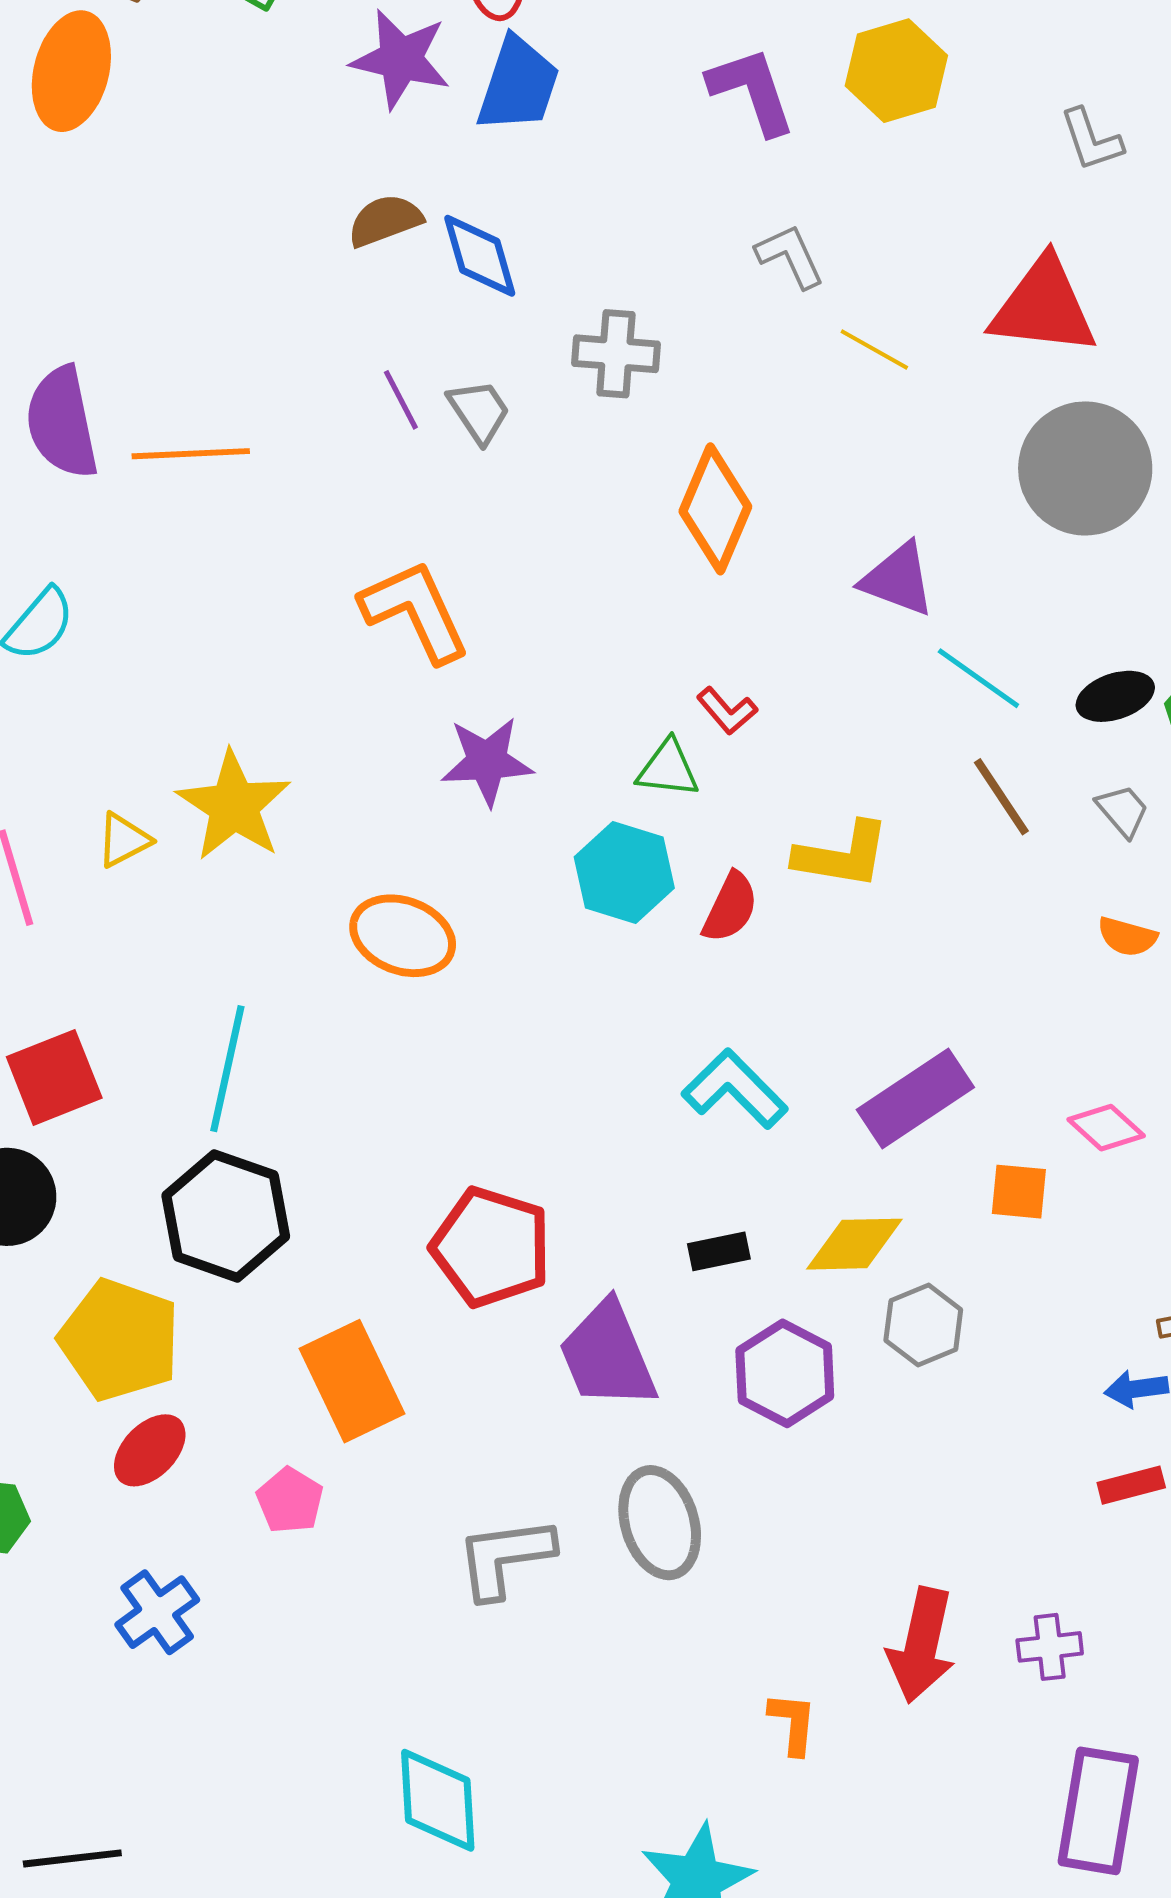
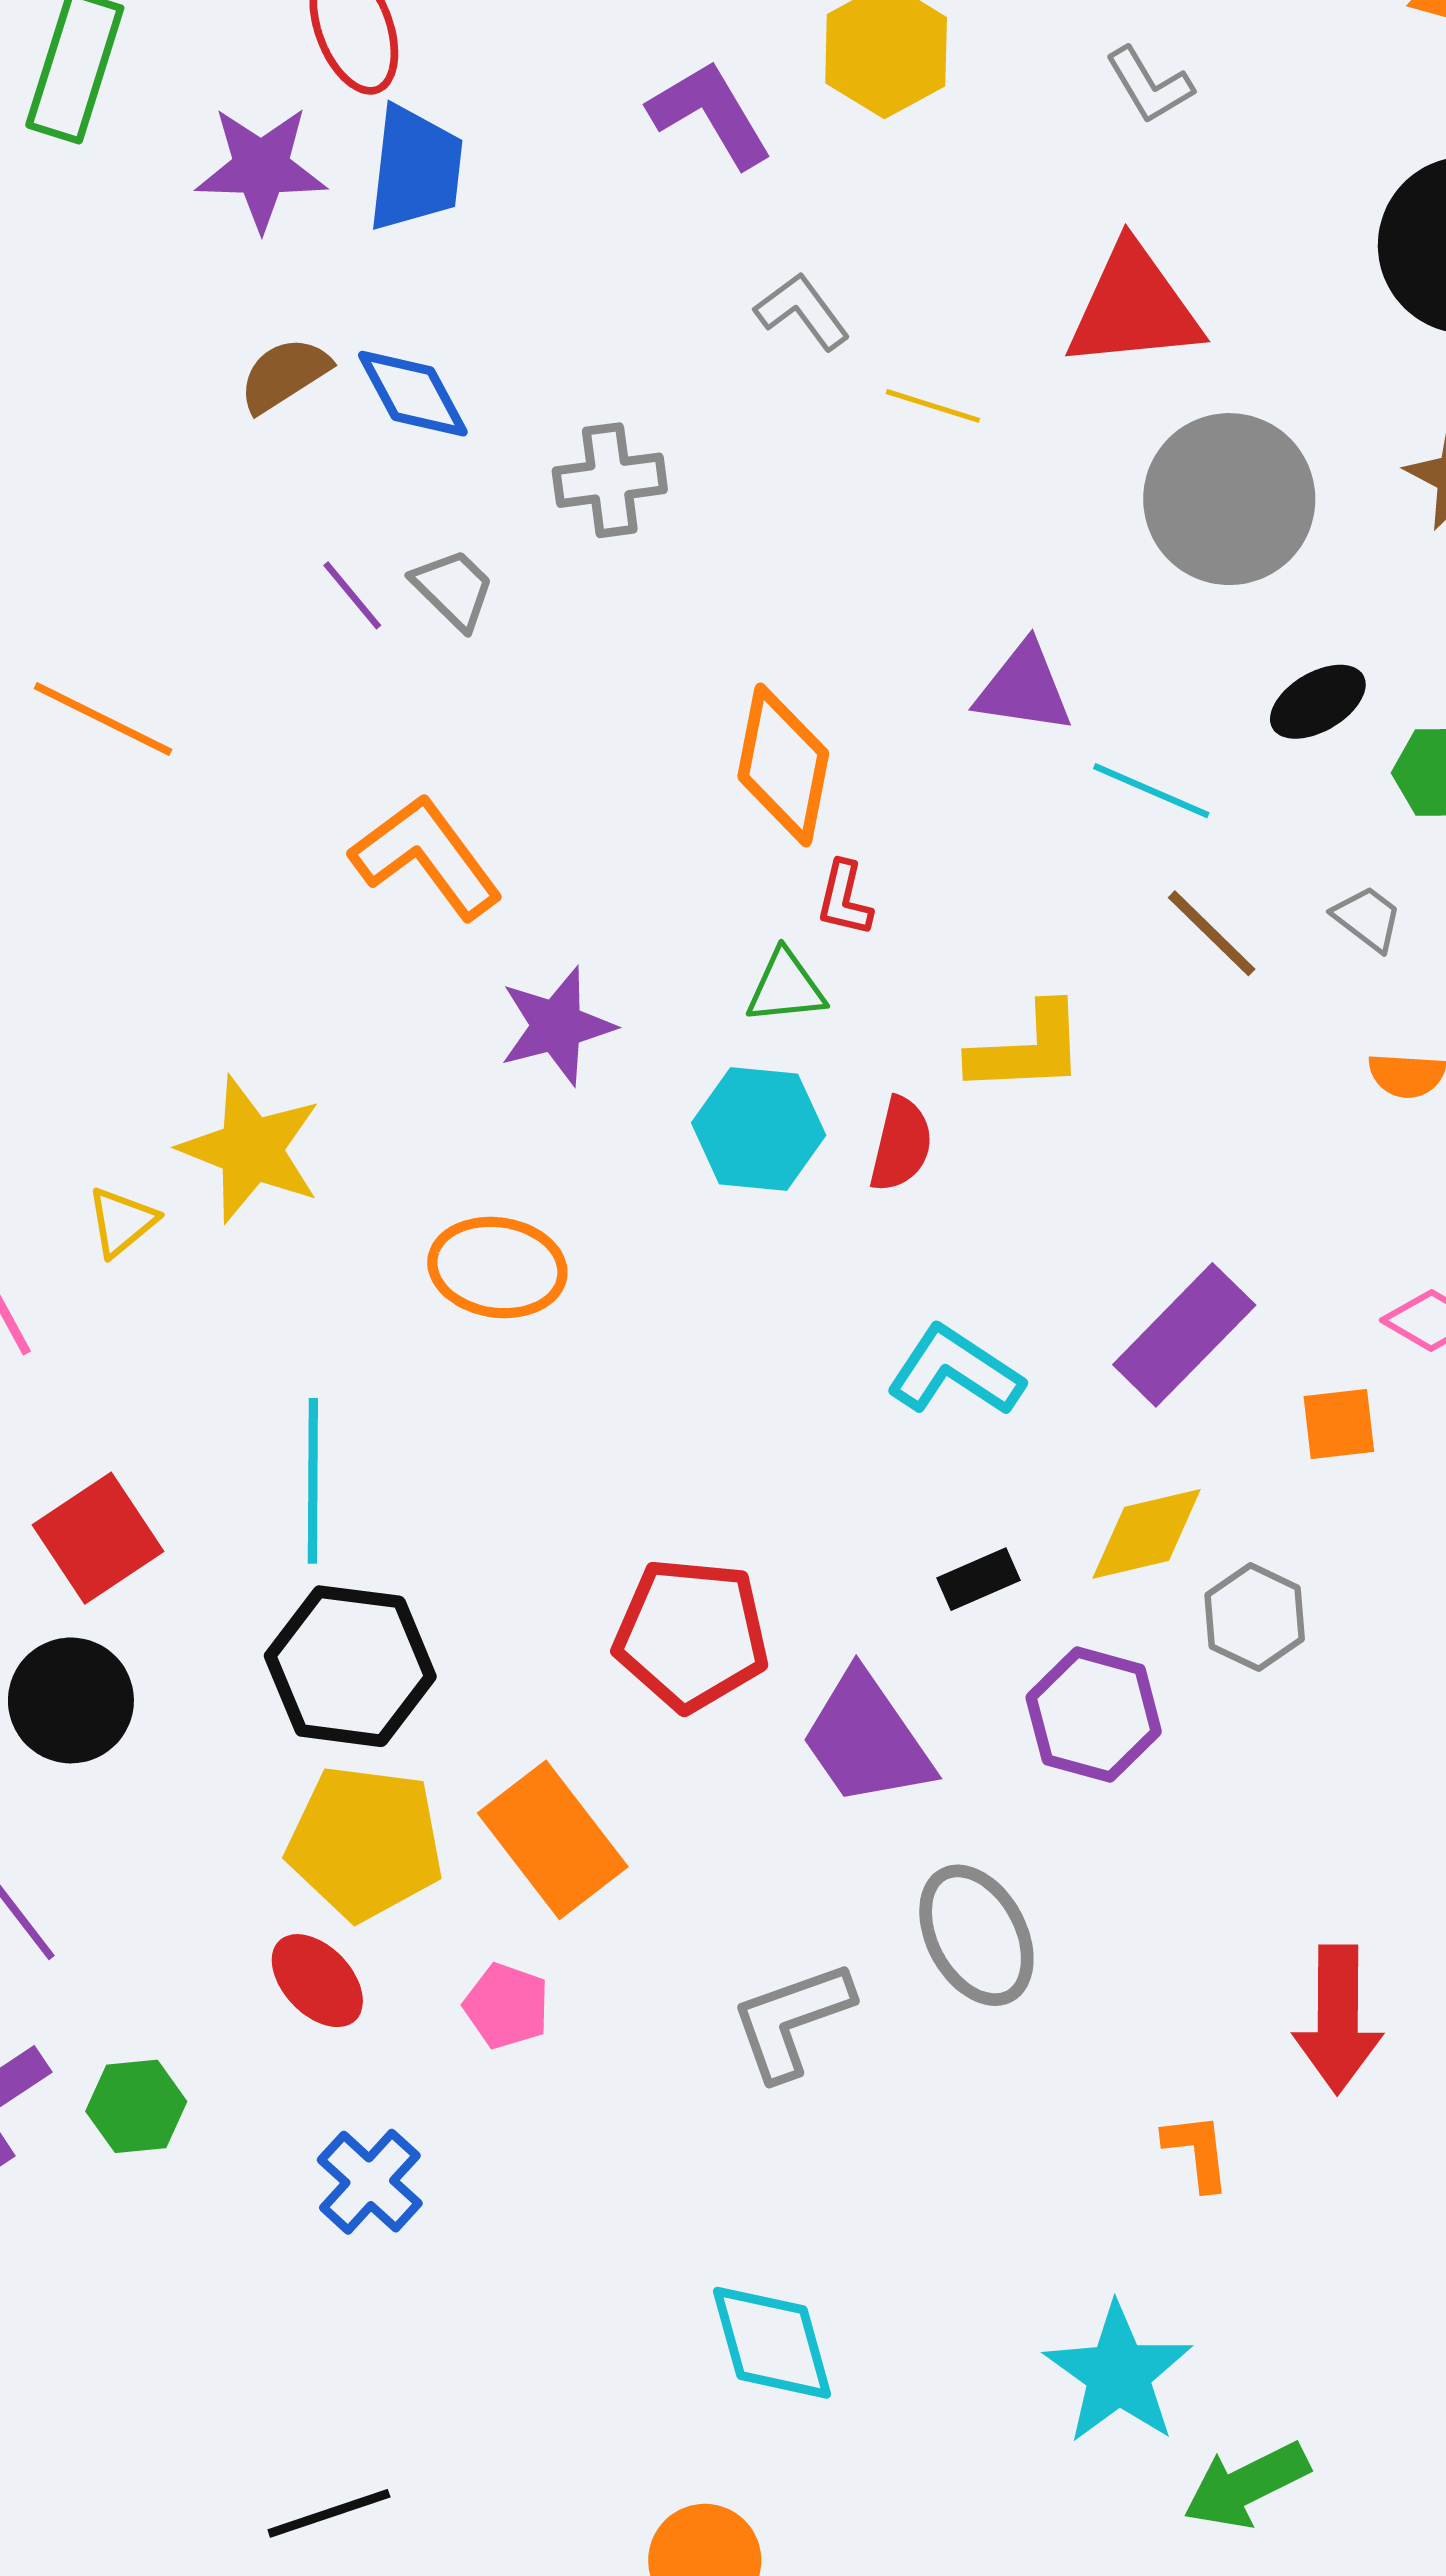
orange line: (191, 454) -> (103, 719), turned 41
orange diamond: (715, 509) -> (783, 765), moved
black ellipse: (1115, 696) -> (1318, 702), moved
red L-shape: (727, 711) -> (844, 899), turned 66
yellow pentagon: (120, 1340) -> (365, 1843), moved
red ellipse: (150, 1450) -> (317, 1981), turned -76

